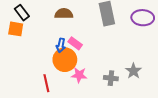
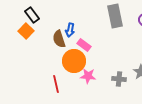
brown semicircle: (64, 14) -> (59, 39), moved, turned -108
orange square: (16, 29) -> (26, 31), turned 35
blue arrow: (61, 45) -> (70, 30), moved

